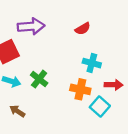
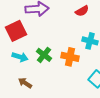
orange cross: (80, 89) -> (70, 57), moved

